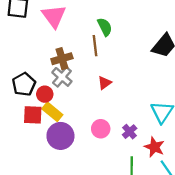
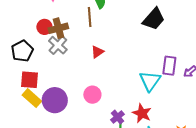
red circle: (45, 94) -> (44, 27), moved
yellow rectangle: (52, 112) -> (32, 98), moved
purple cross: (130, 132) -> (117, 117), moved

